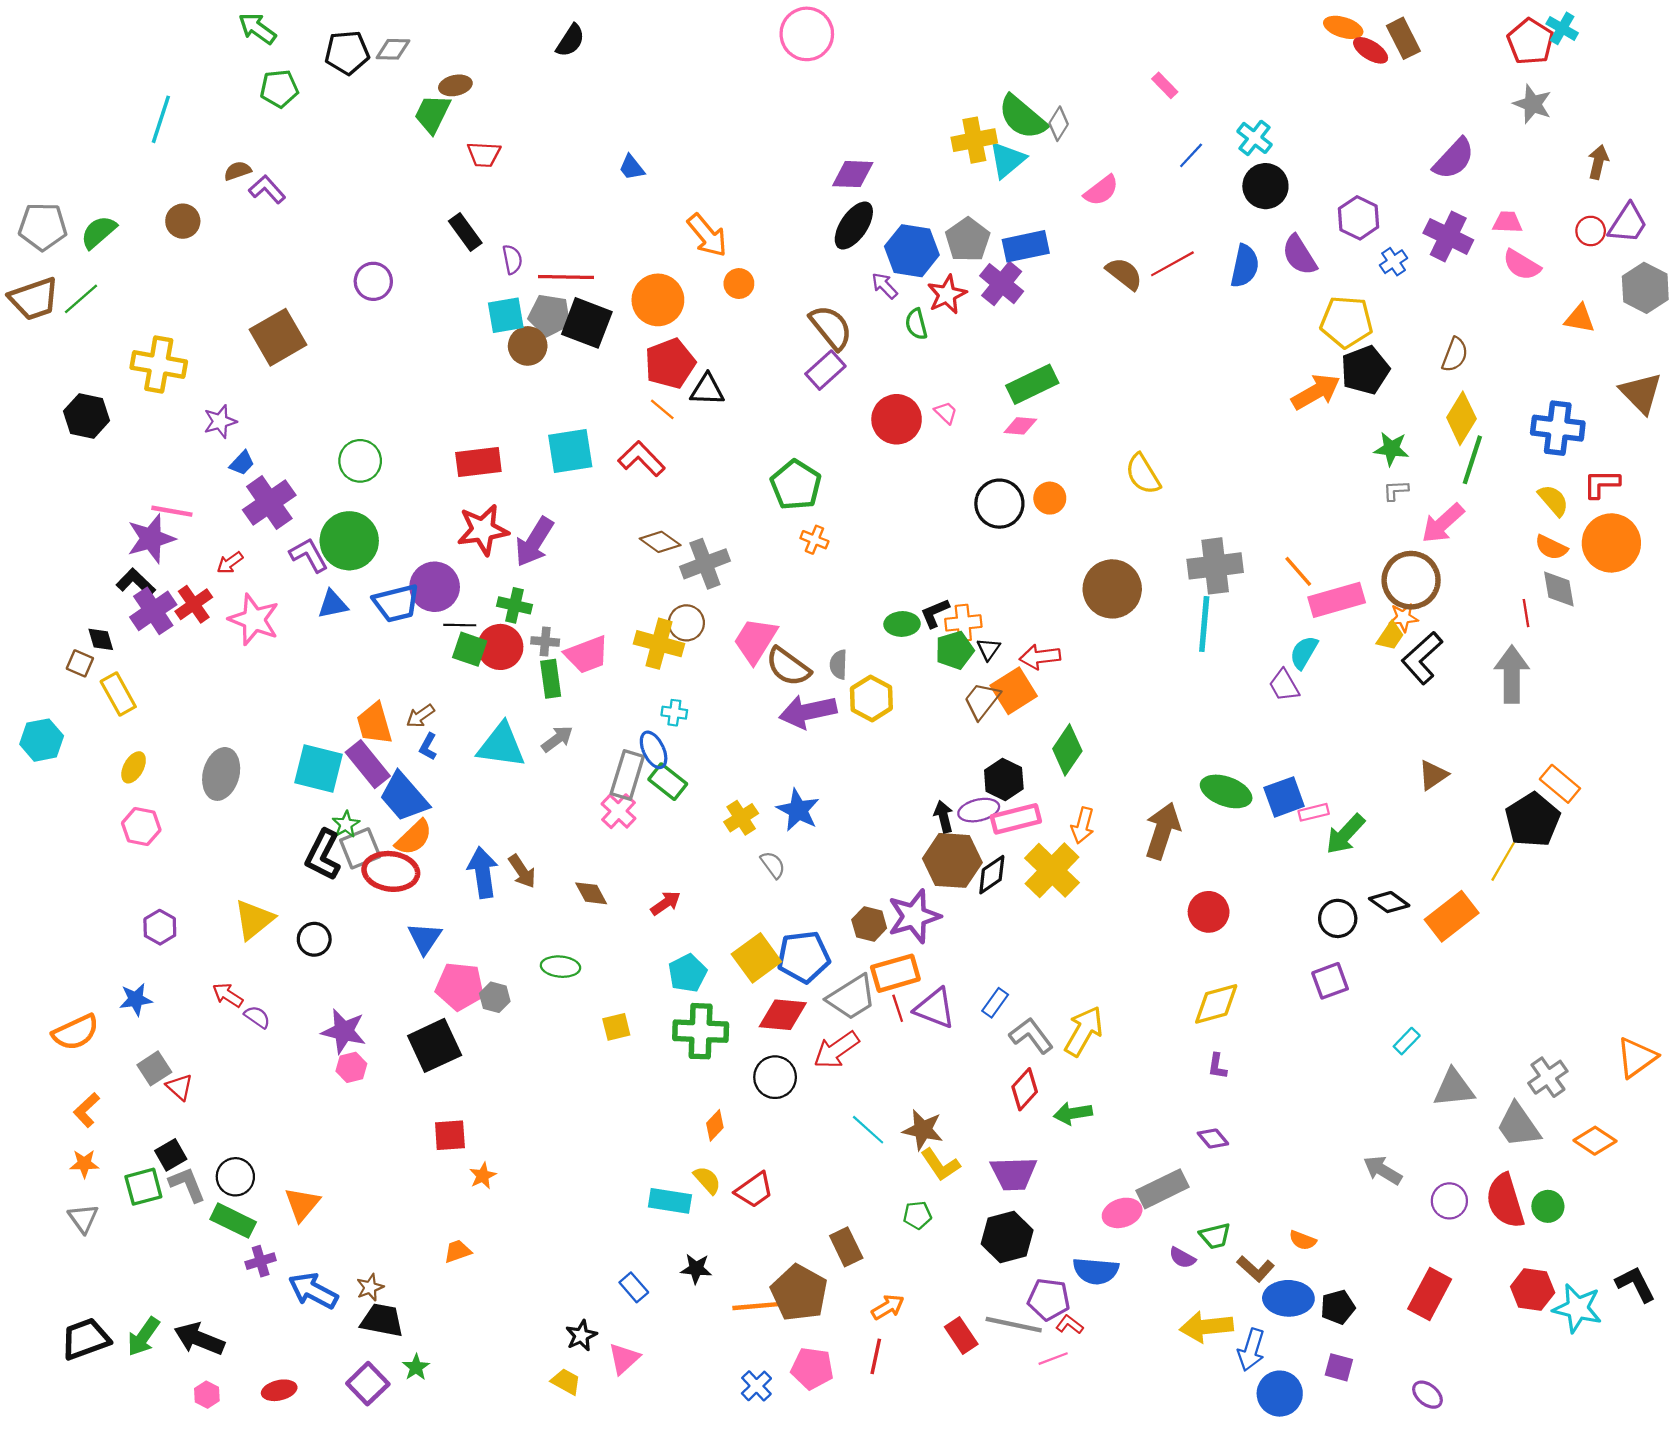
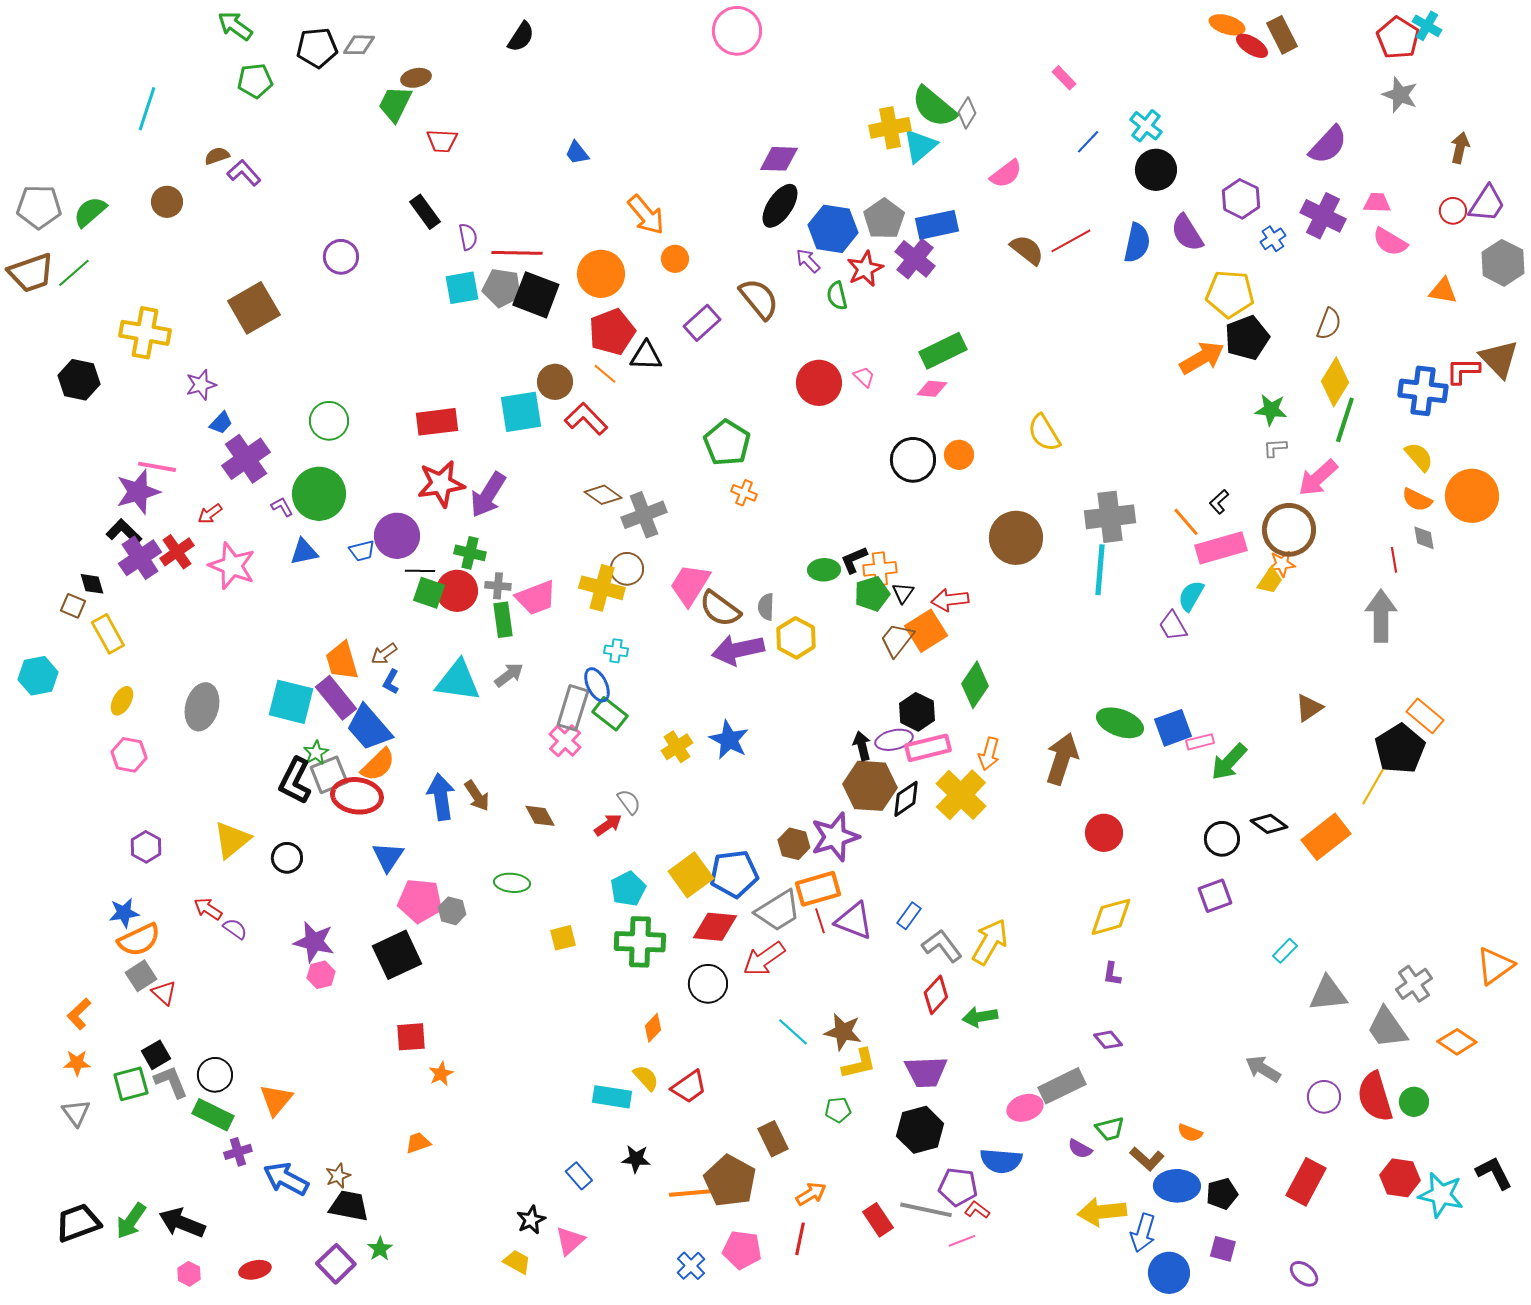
brown circle: (528, 346) -> (555, 382), moved
purple rectangle: (825, 370) -> (702, 323), moved
red L-shape: (1602, 484) -> (1463, 371), moved
purple L-shape: (309, 555) -> (282, 507), size x0.6
gray diamond: (1559, 589) -> (1424, 538), size x0.7
blue trapezoid: (396, 603) -> (362, 551), size x0.6
black L-shape: (1422, 658) -> (1219, 502), moved, size x0.5
gray semicircle: (773, 865) -> (629, 802), moved
orange semicircle: (76, 1032) -> (139, 940), moved
yellow L-shape: (940, 1165) -> (859, 1064), turned -69

